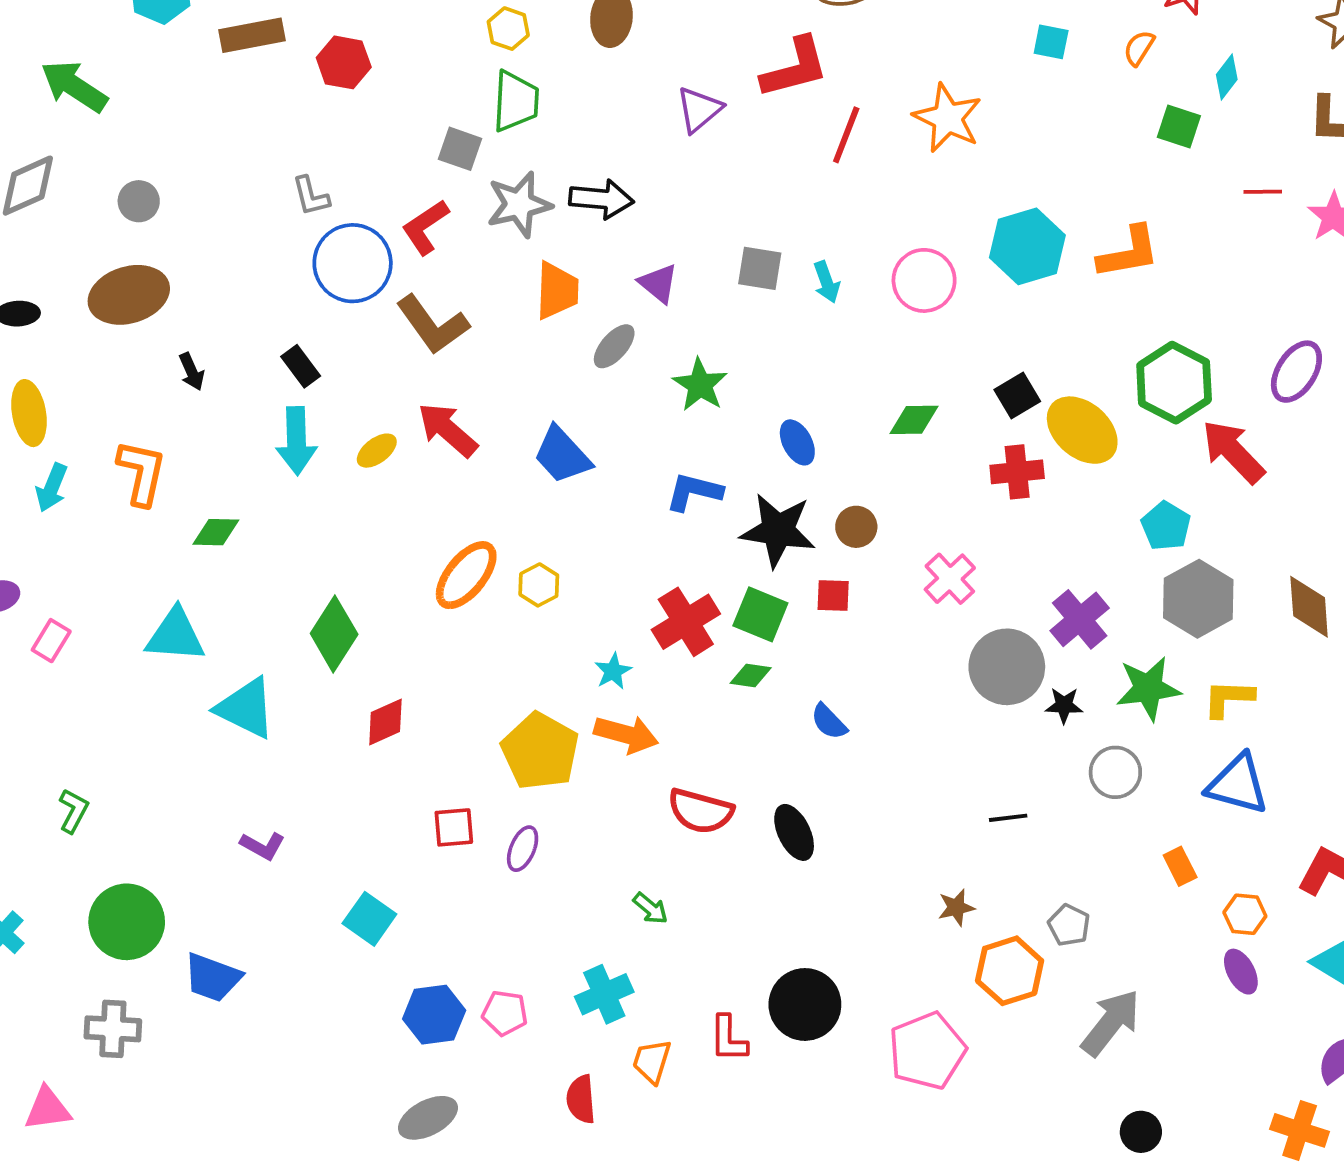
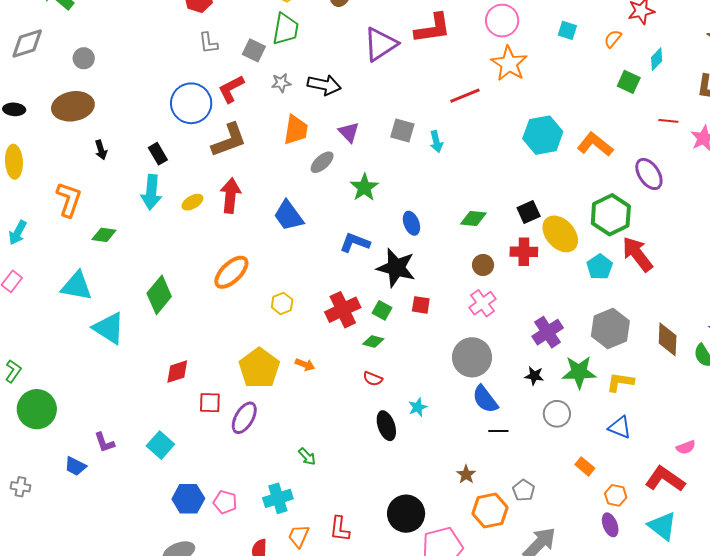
purple triangle: (699, 110) -> (380, 44), size x1.4
red line: (846, 135) -> (465, 96), moved, turned 40
gray L-shape: (311, 196) -> (208, 43), moved
gray star: (519, 204) -> (281, 83), size x0.6
orange L-shape: (1129, 252) -> (595, 144), turned -138
pink circle: (924, 280) -> (502, 21), moved
brown L-shape: (433, 325) -> (229, 140), turned -81
purple ellipse: (1296, 372) -> (649, 174), moved, turned -72
red arrow: (448, 430) -> (230, 196), turned 48
cyan arrow: (52, 488) -> (18, 233), moved
cyan pentagon: (1166, 526) -> (600, 267), moved
brown circle: (856, 527) -> (483, 265), moved
yellow hexagon: (539, 585) -> (282, 303), moved
green square: (760, 614) -> (382, 310), size x0.7
gray circle: (1007, 667) -> (472, 357), moved
cyan star: (613, 671) -> (418, 407), moved
red diamond: (385, 722) -> (177, 372), moved
blue semicircle: (829, 722) -> (485, 399), moved, size x1.4
orange arrow: (626, 734) -> (305, 365), size x0.6
blue triangle: (1238, 784) -> (620, 427), size x0.7
red semicircle: (700, 811) -> (373, 379), moved, size x0.6
purple L-shape: (263, 846) -> (104, 442), moved, turned 35
purple ellipse: (523, 849) -> (244, 418), size x1.4
orange rectangle: (1180, 866) -> (585, 466), turned -30
brown star: (956, 908) -> (466, 474), turned -30
green circle: (127, 922) -> (37, 409), moved
blue trapezoid: (212, 978) -> (75, 466), size x0.7
black circle: (805, 1004) -> (406, 514), moved
gray cross: (113, 1029) -> (21, 487), size x0.7

